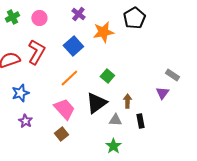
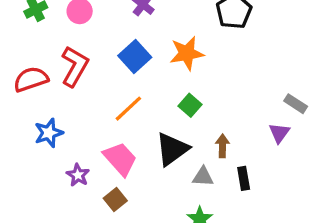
orange star: (103, 32) -> (187, 53), moved
purple star: (25, 121) -> (78, 175), moved

